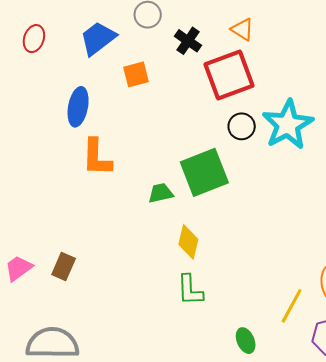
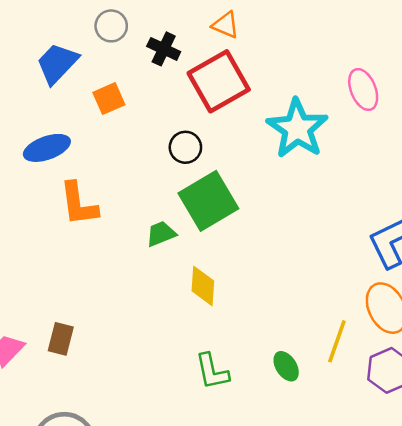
blue ellipse: (78, 107) -> (47, 148), turned 69
black circle: (242, 126) -> (185, 147), moved
green L-shape: (190, 290) -> (212, 371), moved
green ellipse: (246, 341) -> (286, 366), moved

